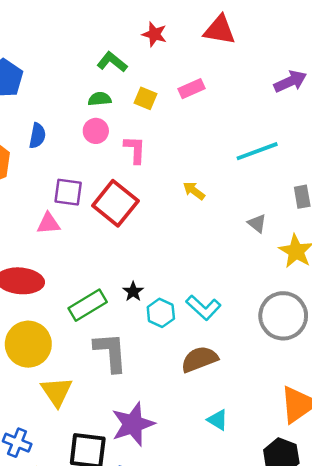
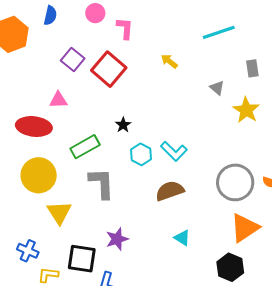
purple square: (68, 192) -> (73, 59), turned 30
pink triangle: (48, 223) -> (58, 100), moved
black star: (133, 292) -> (123, 125), moved
gray circle: (283, 316) -> (235, 182), moved
purple star: (133, 424) -> (117, 239), size x0.7

